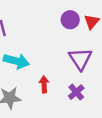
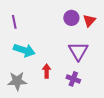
purple cross: (76, 92) -> (73, 79), turned -32

